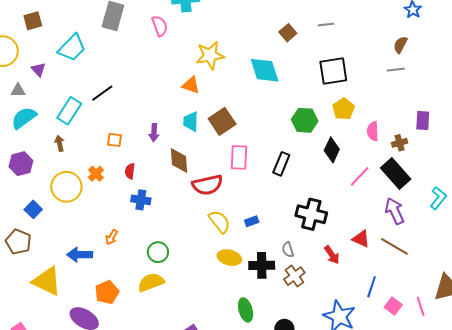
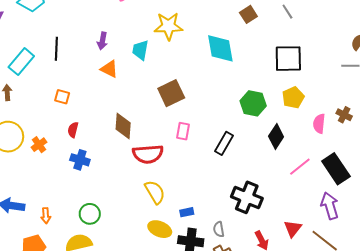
gray line: (326, 25) -> (287, 12), turned 56
orange triangle: (191, 85) -> (109, 69), moved
black line: (102, 93) -> (56, 49), turned -60
cyan trapezoid: (191, 122) -> (140, 50), moved
purple arrow: (154, 133) -> (102, 41), moved
brown cross: (400, 143) -> (344, 115), moved, turned 35
pink rectangle: (239, 157) -> (183, 131), size x0.7
orange cross: (96, 174) -> (39, 145), moved
blue rectangle: (252, 221) -> (187, 212), moved
orange arrow: (112, 237) -> (46, 216), moved, turned -42
red triangle: (361, 239) -> (293, 229), turned 36

